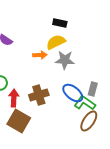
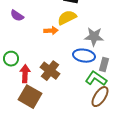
gray star: (65, 60) -> (94, 37), moved
blue ellipse: (73, 93) -> (84, 56), moved, turned -30
brown cross: (39, 95) -> (50, 71), turned -36

